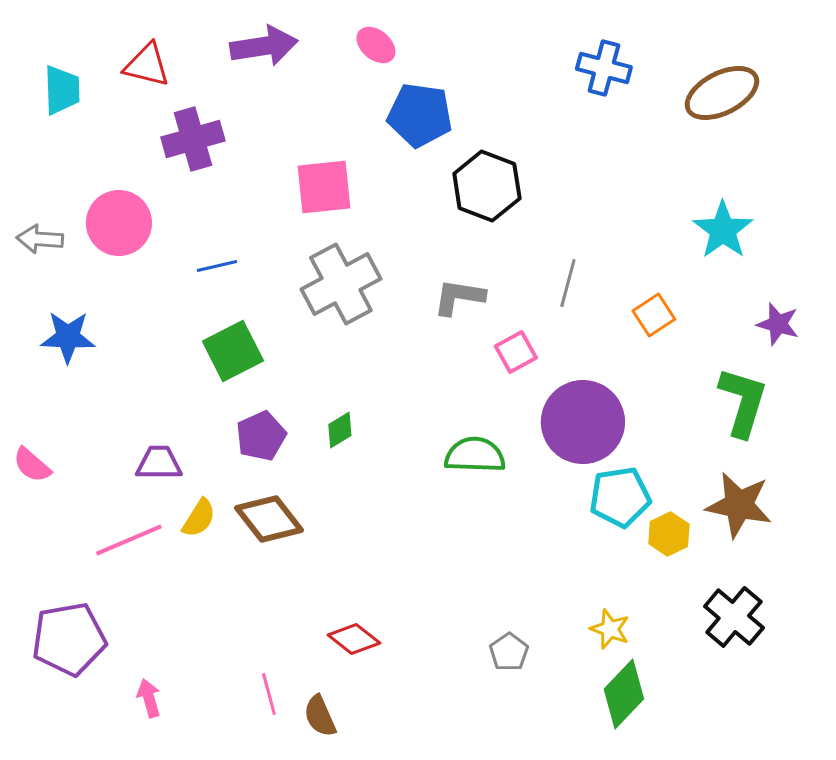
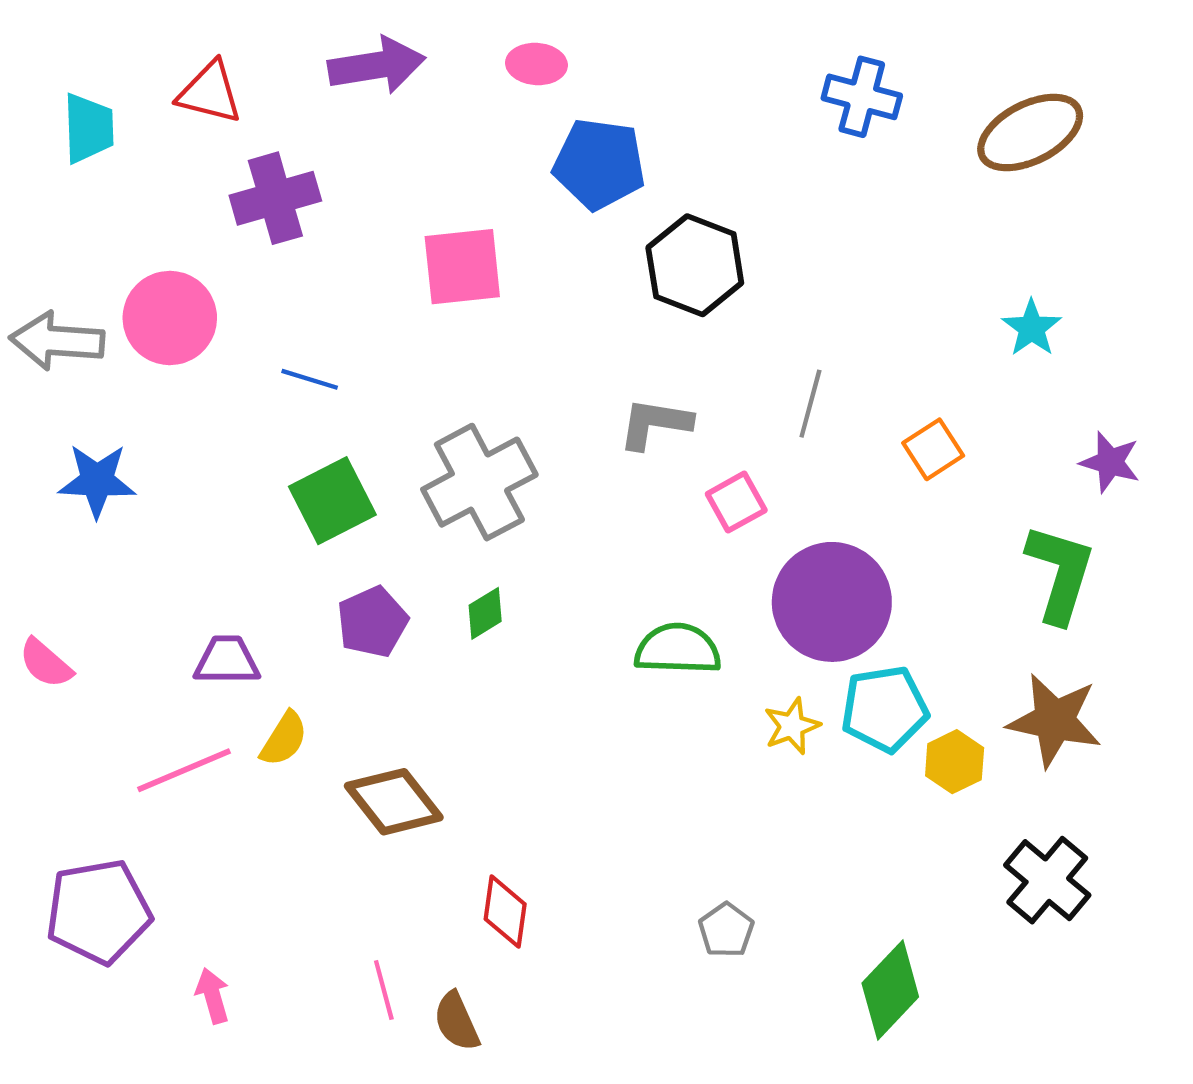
pink ellipse: (376, 45) -> (536, 64), turned -36
cyan star: (723, 230) -> (1032, 328), size x0.7
gray arrow: (40, 239) -> (57, 341), size x1.4
blue line: (217, 266) -> (310, 379), turned 30
gray cross: (341, 284) -> (479, 482), moved
brown diamond: (269, 519) -> (394, 802), moved
yellow star: (610, 629) -> (792, 726), moved, turned 30
red diamond: (354, 639) -> (505, 912), turned 60

